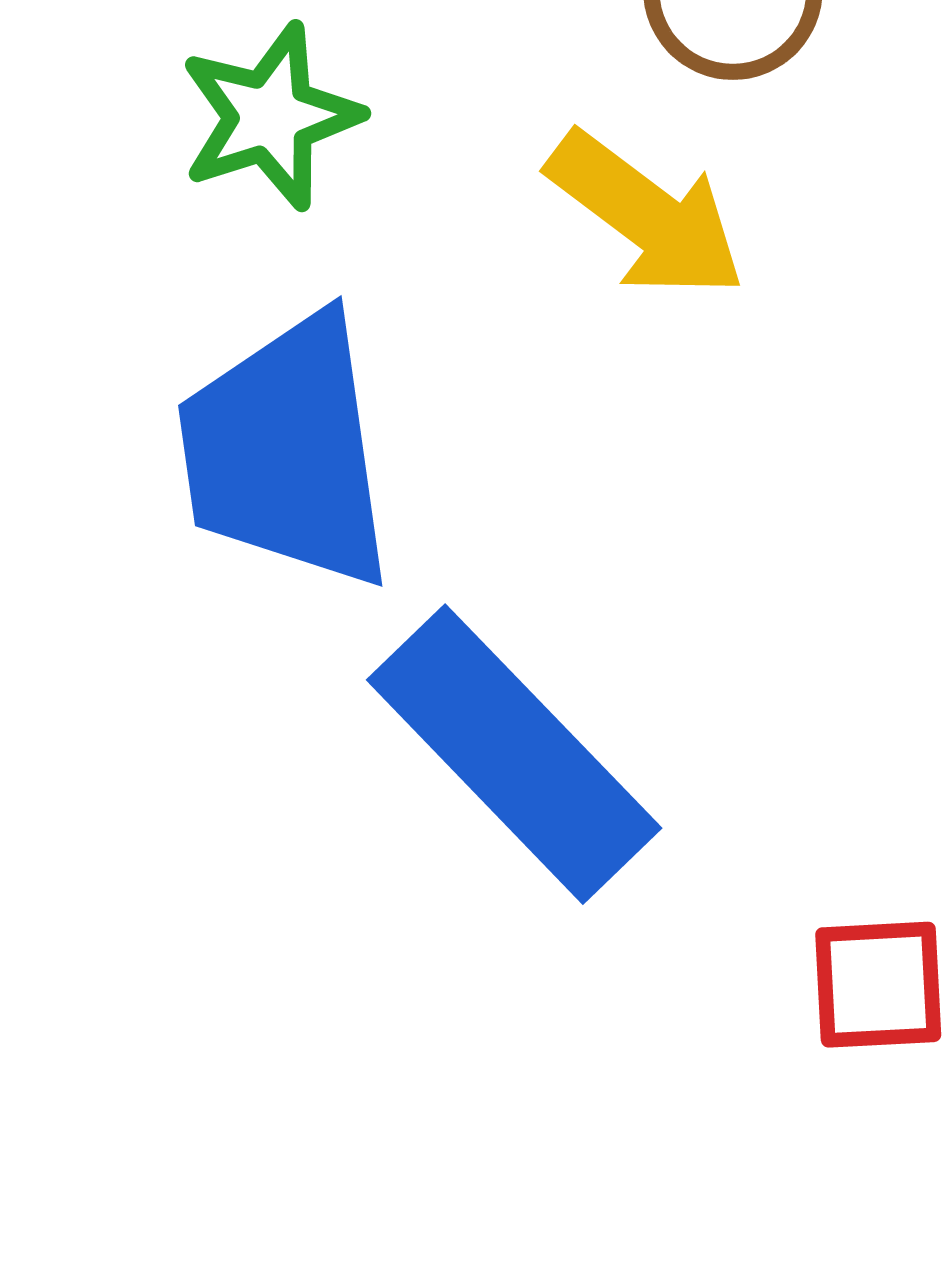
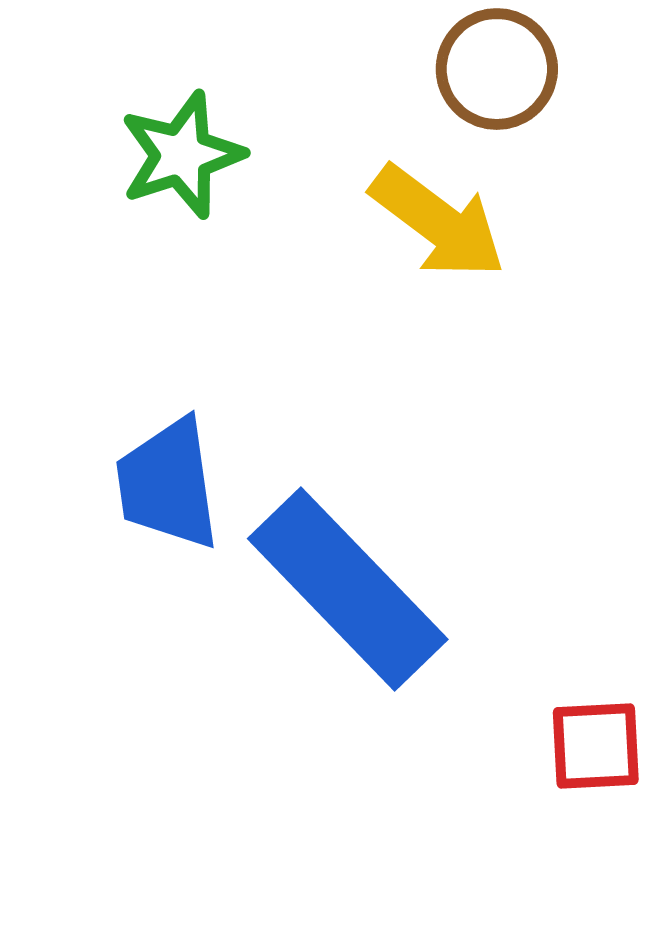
blue trapezoid: (286, 452) -> (168, 484), moved, size x0.7

